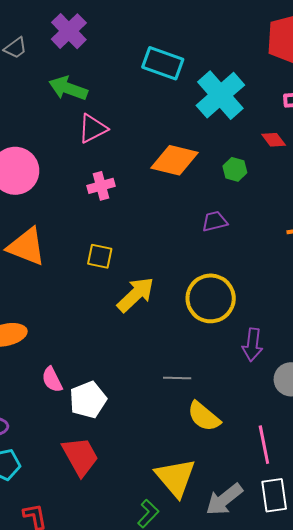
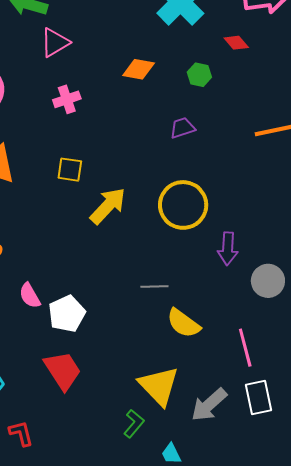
orange diamond: (174, 160) -> (139, 69), size x0.7

